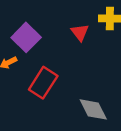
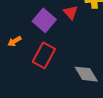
purple square: (26, 37) -> (44, 20), moved

